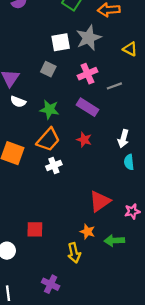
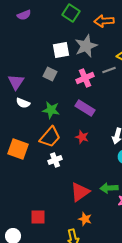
gray line: (114, 86) -> (109, 70), moved
red triangle: (100, 201) -> (80, 192), moved
green arrow: (114, 241) -> (109, 188), moved

